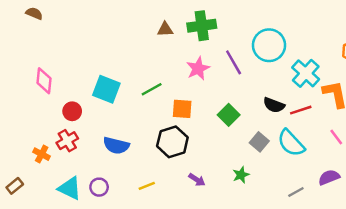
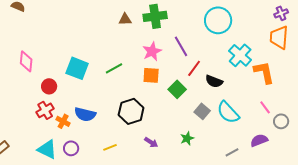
cyan circle: (269, 45) -> (218, 20), moved
orange square: (182, 109) -> (151, 75), moved
red line: (301, 110) -> (194, 68), moved, turned -36
orange cross: (42, 154) -> (63, 121), moved

